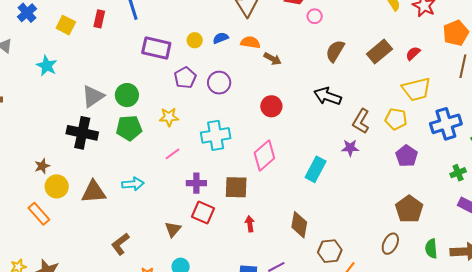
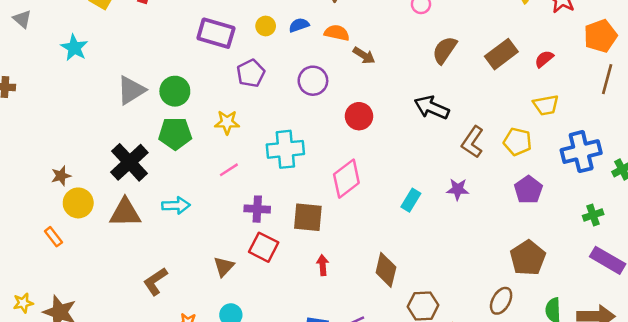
purple circle: (219, 83) -> (313, 81), moved
yellow trapezoid: (416, 89) -> (546, 105), size x0.7
black cross: (82, 133) -> (129, 162), moved, turned 32
purple star: (350, 148) -> (458, 189), moved
cyan rectangle: (316, 169) -> (411, 200), size x0.7
orange rectangle: (39, 214) -> (53, 237), size x0.7

